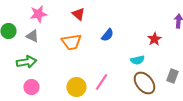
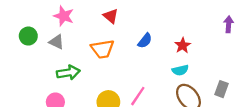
pink star: (38, 14) -> (64, 16), turned 30
red star: (154, 39) -> (183, 45), moved
green arrow: (26, 62) -> (68, 73), moved

